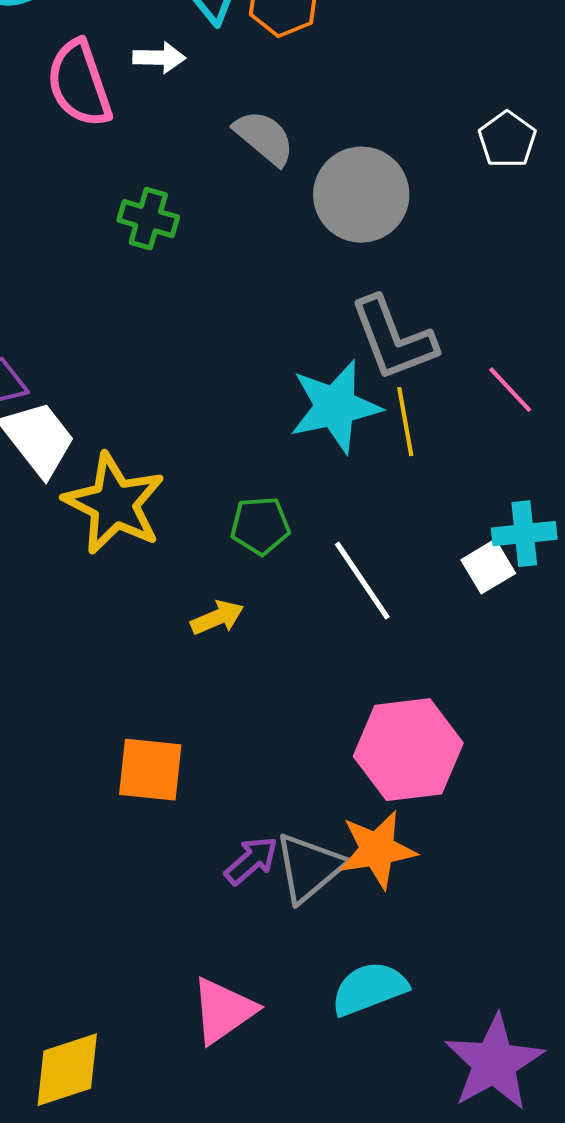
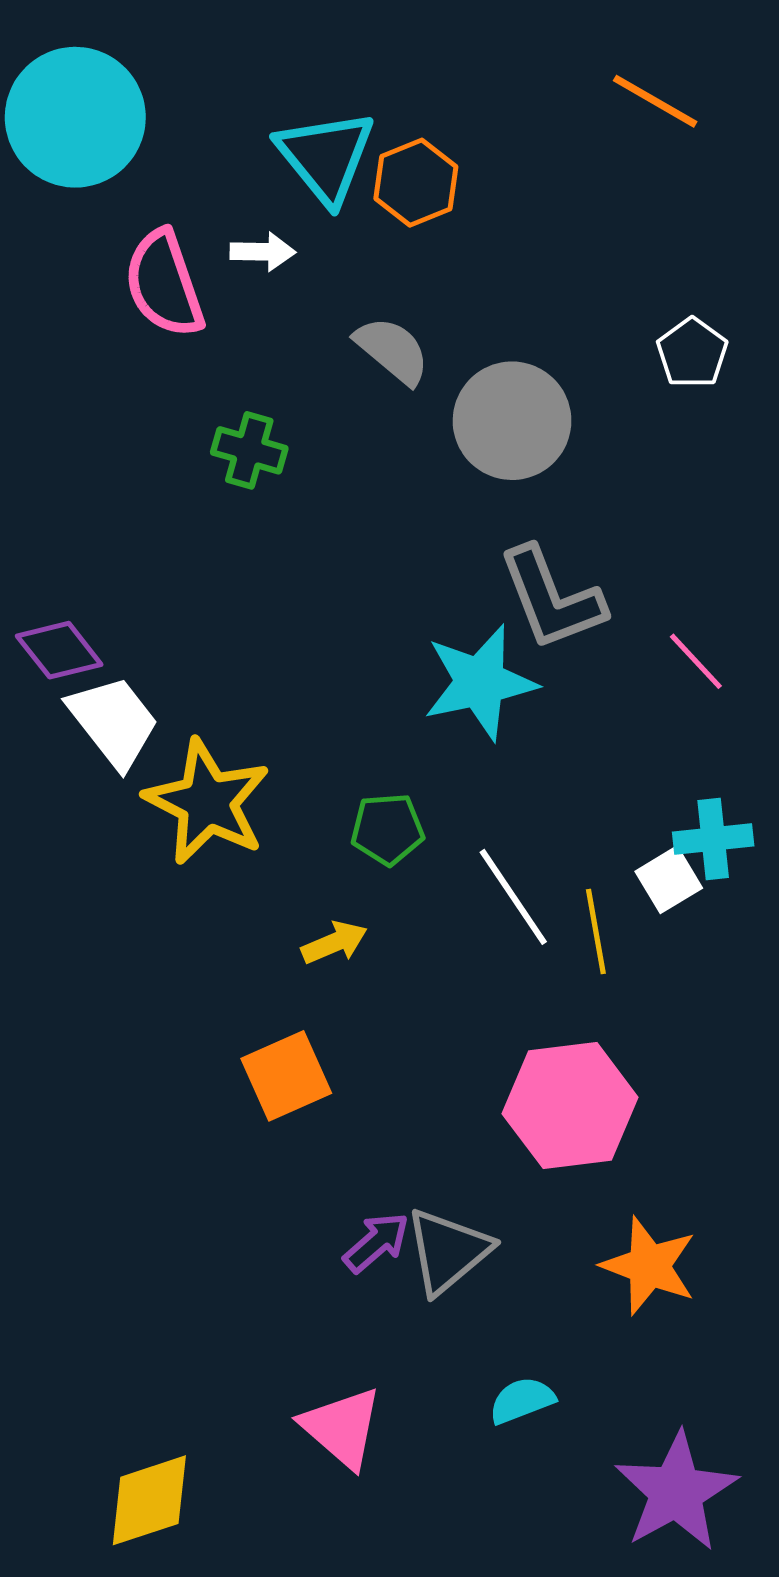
yellow line: (405, 422) -> (596, 932), moved
orange square: (150, 770) -> (286, 1076), moved, turned -30
orange star: (377, 850) -> (649, 1266), moved, turned 30
cyan semicircle: (369, 989) -> (522, 1400), size x0.7
pink triangle: (223, 1011) -> (342, 1428), turned -44

